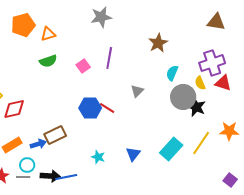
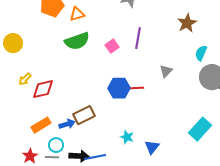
green semicircle: (48, 61) -> (77, 41), size x1.4
red line: (107, 108) -> (136, 88), turned -35
blue triangle: (133, 154) -> (152, 147), moved

